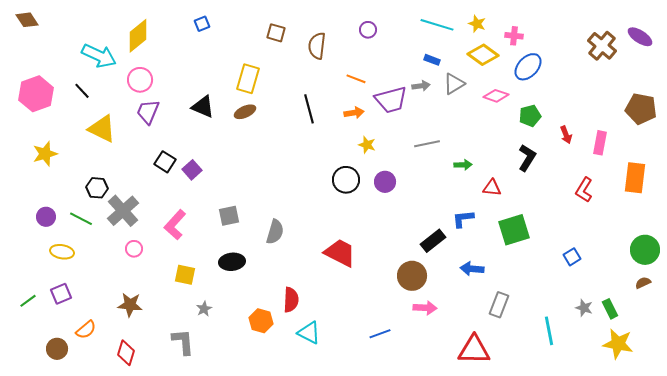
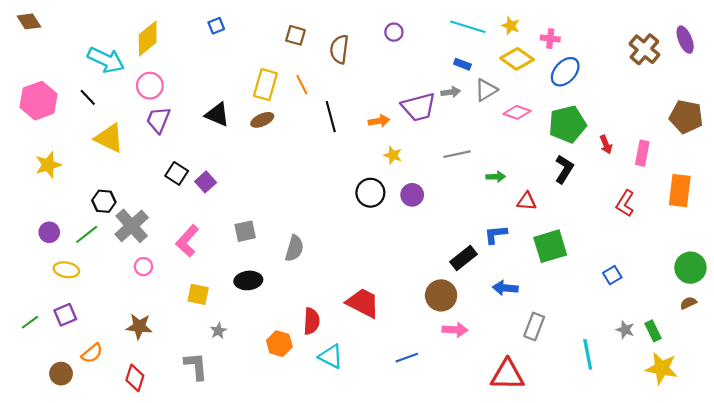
purple ellipse: (640, 37) -> (685, 40), turned 35
orange line: (356, 79) -> (302, 85), moved, turned 42
pink diamond: (496, 96) -> (517, 112), moved
green pentagon: (530, 116) -> (567, 124), size x1.6
green line: (81, 219) -> (87, 234), turned -65
red trapezoid: (340, 253) -> (363, 303), moved

